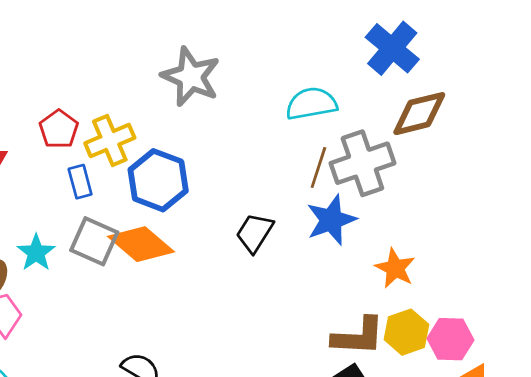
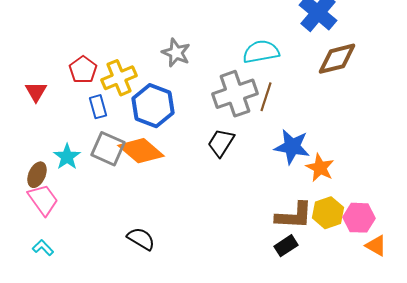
gray star: (191, 77) -> (176, 53), moved, size x0.7
gray cross: (362, 163) -> (235, 94), moved
blue star: (331, 220) -> (292, 147), moved, turned 30

